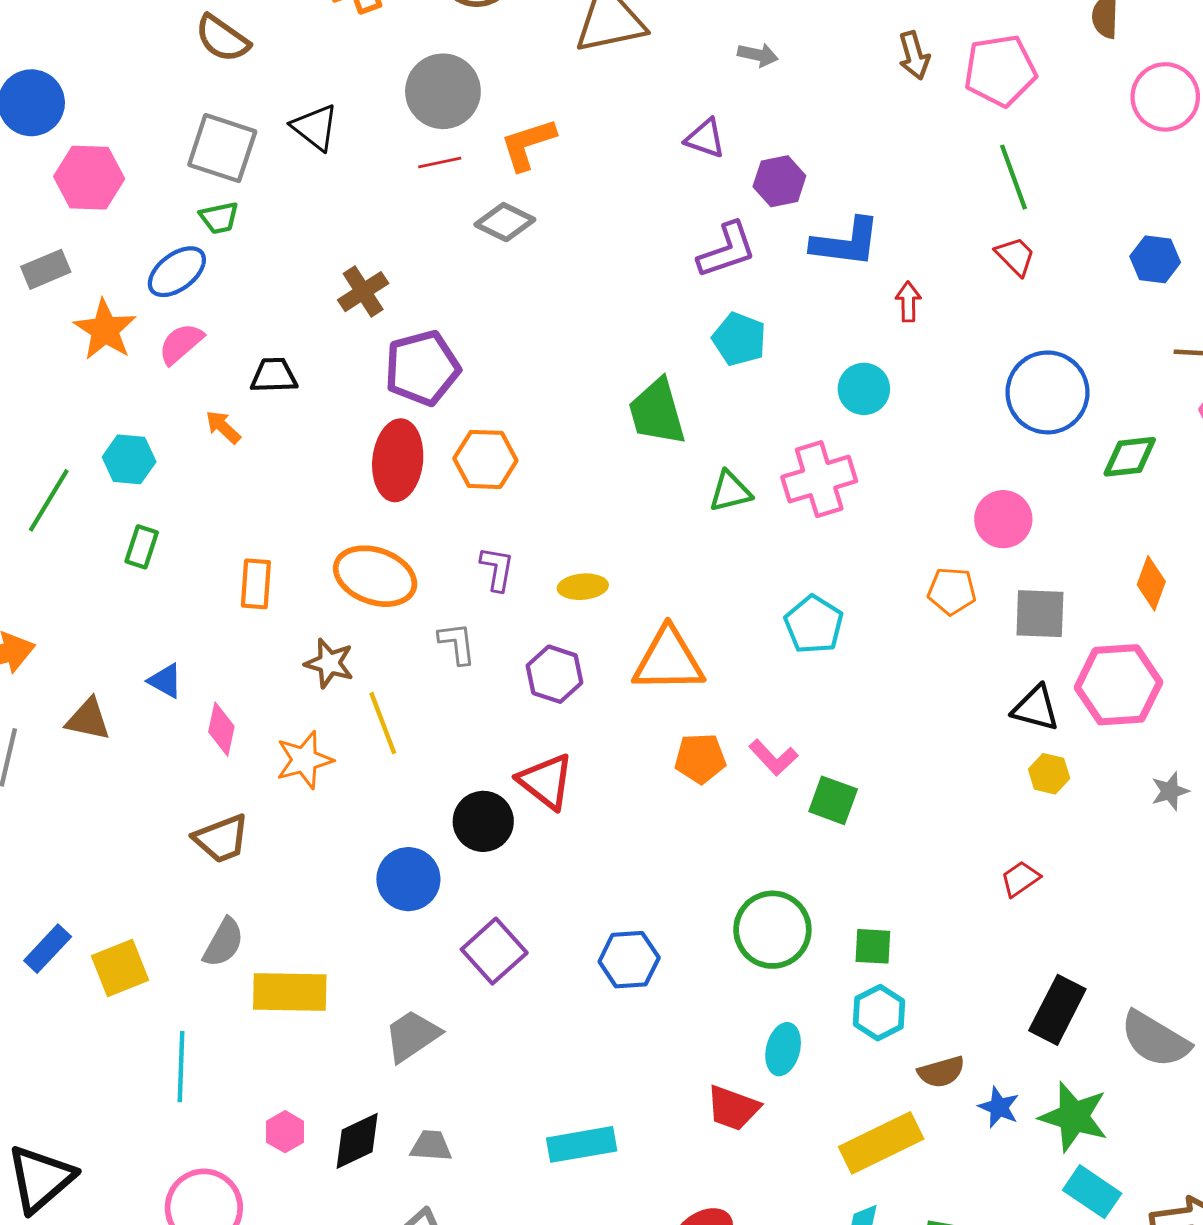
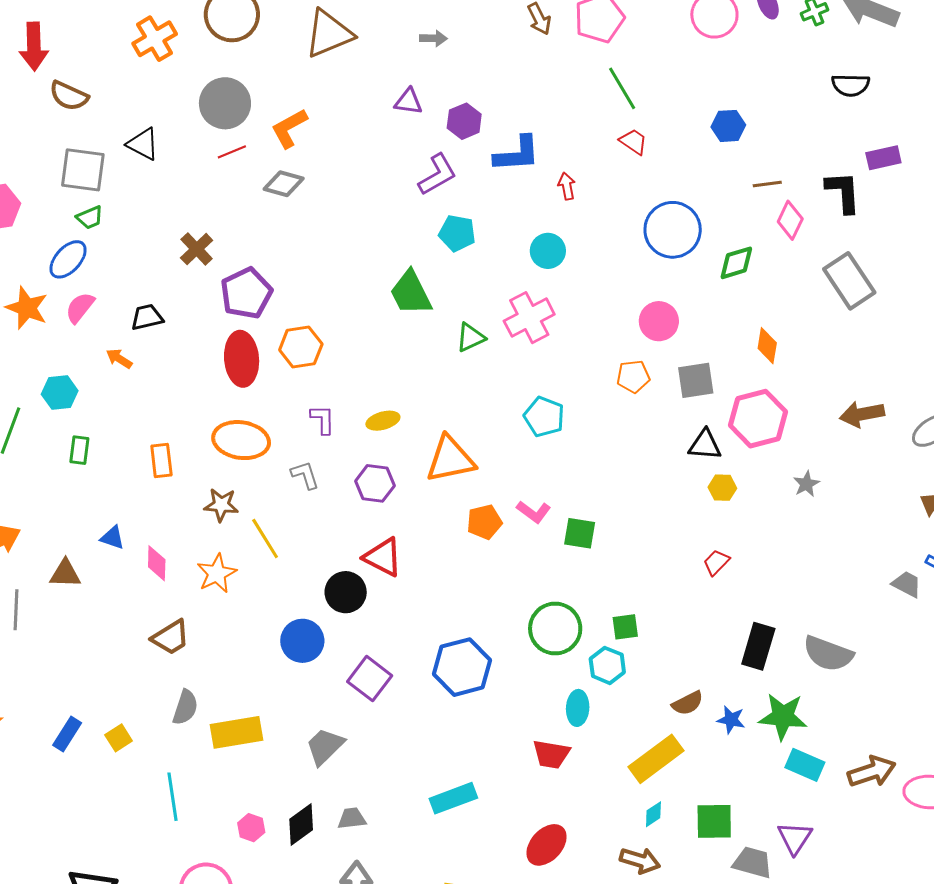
blue hexagon: (629, 960) -> (462, 667), size x1.4
yellow square: (120, 968) -> (119, 738), size x0.7
cyan hexagon: (879, 1013) -> (607, 665), moved

